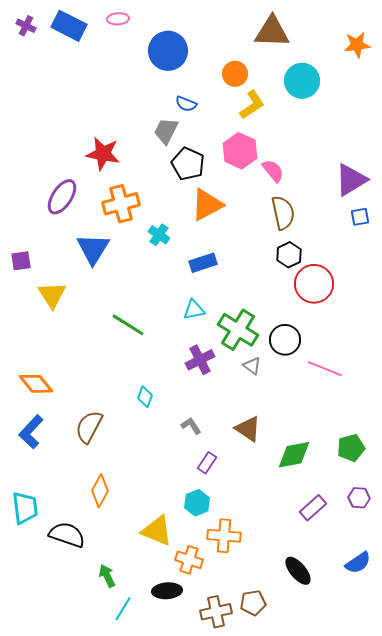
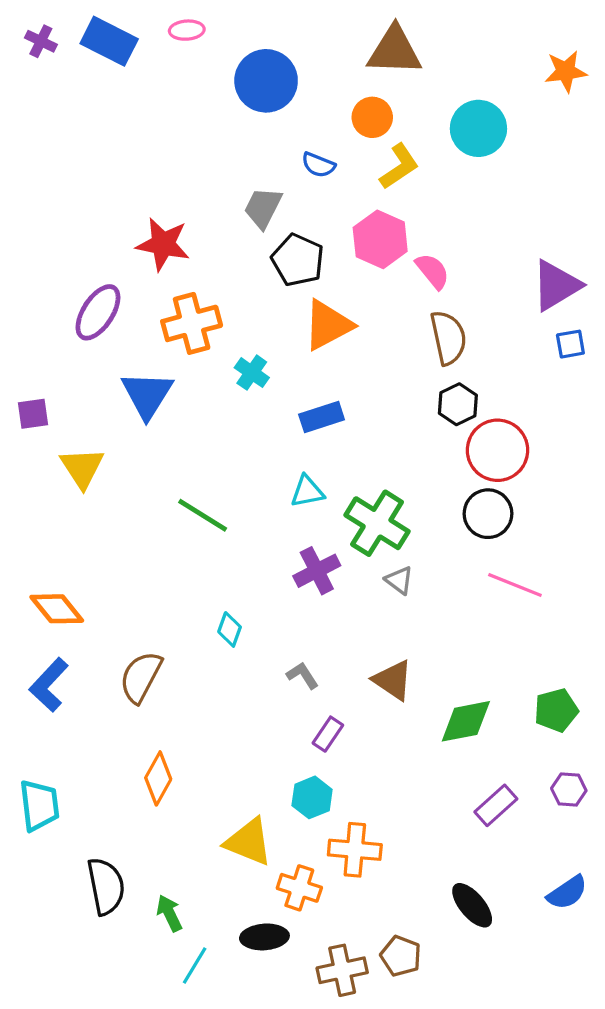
brown triangle: (272, 32) -> (394, 51), moved
blue semicircle: (186, 104) -> (318, 165), moved
black circle: (285, 340) -> (488, 514), moved
black semicircle: (67, 535) -> (106, 886), moved, turned 60
brown pentagon: (253, 603) -> (401, 956), turned 30

